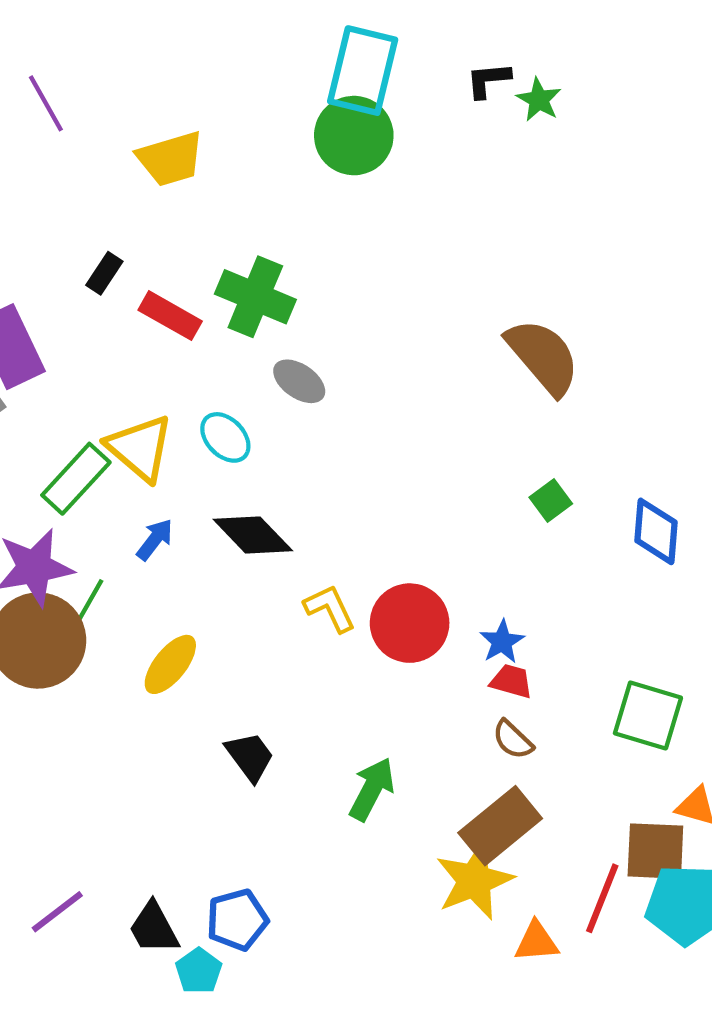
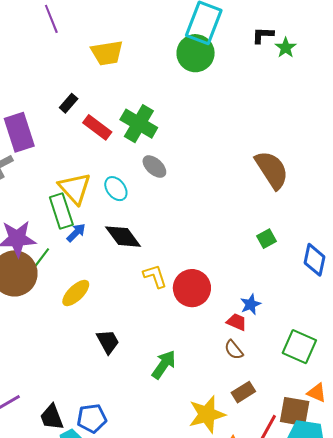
green rectangle: (76, 479) -> (61, 211), moved, turned -68
blue star: (502, 642) -> (251, 304), moved
brown rectangle: (500, 826) -> (243, 392), moved, size x0.6

